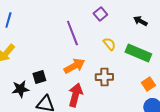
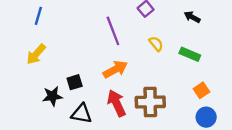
green rectangle: (138, 53) -> (190, 54), size x0.7
brown cross: (104, 77) -> (150, 102), moved, size x1.4
red arrow: (75, 95) -> (116, 103), turned -40

